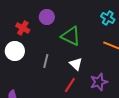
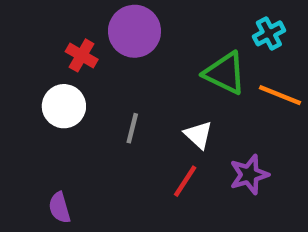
purple circle: (47, 17) -> (134, 31), size x1.5
cyan cross: (108, 18) -> (269, 33), turned 32
green triangle: (71, 36) -> (225, 73), moved

